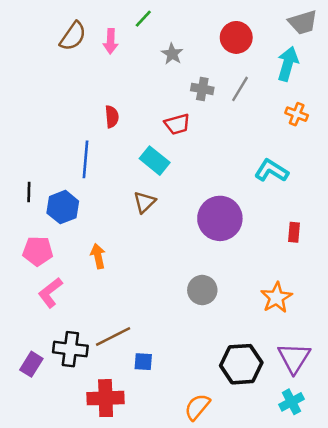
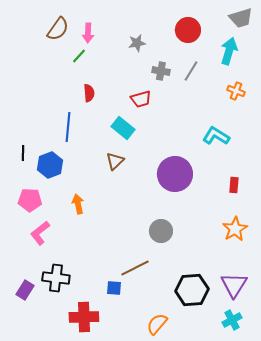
green line: (143, 19) -> (79, 56), moved
gray star: (172, 54) -> (137, 43), turned 30
orange star: (276, 298) -> (235, 229), moved
brown line: (113, 337) -> (135, 268), moved

